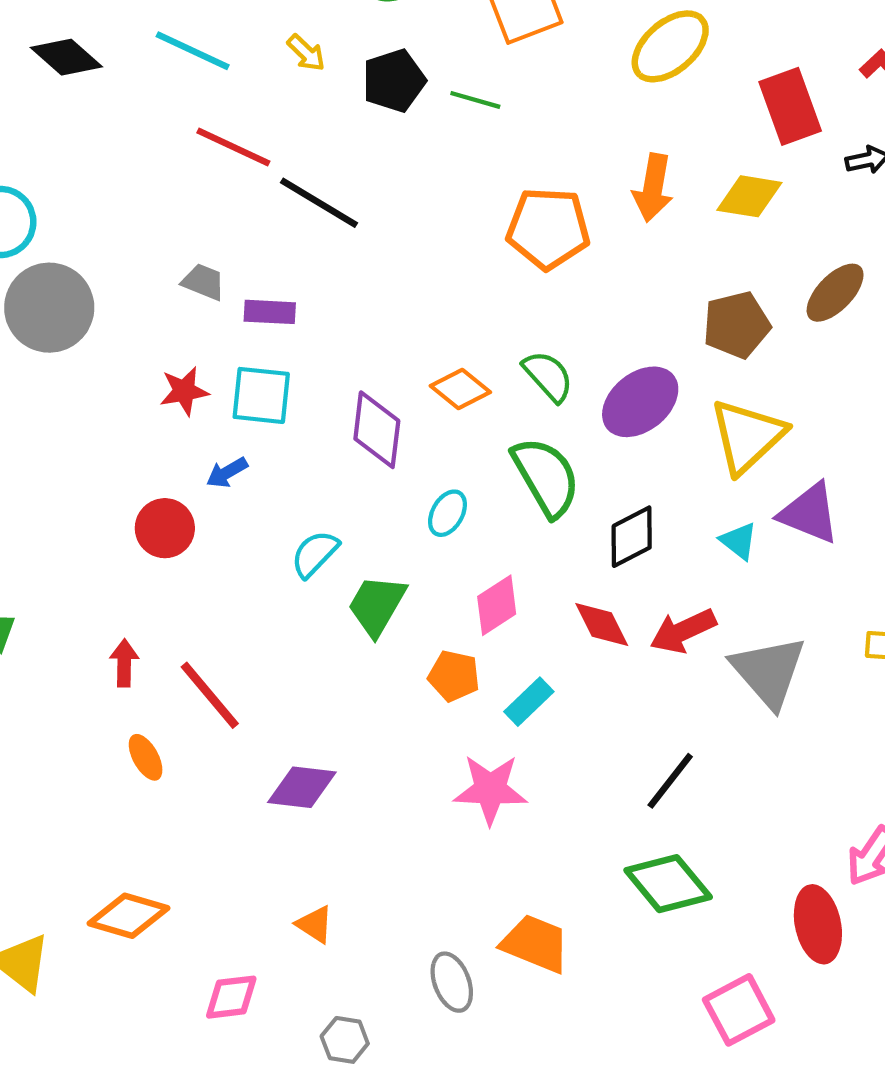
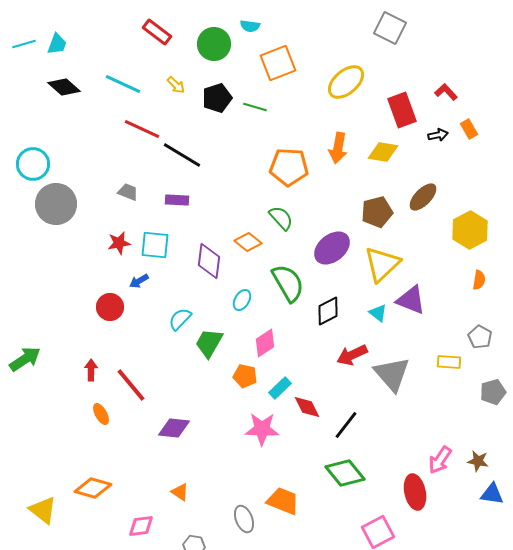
purple rectangle: (270, 312) -> (177, 200), moved
green semicircle: (548, 376) -> (281, 218), moved
red diamond: (602, 625) -> (307, 407), moved

